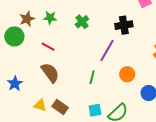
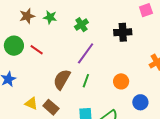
green circle: (14, 36) -> (14, 46), moved
red line: (48, 47) -> (37, 50), moved
purple line: (107, 51) -> (86, 53), moved
brown semicircle: (50, 73) -> (62, 79), moved, turned -120

